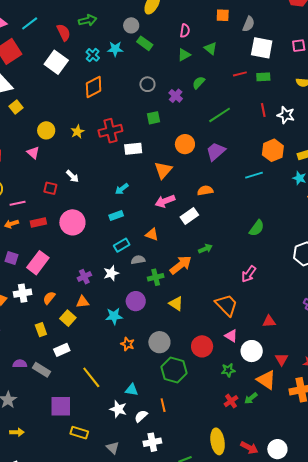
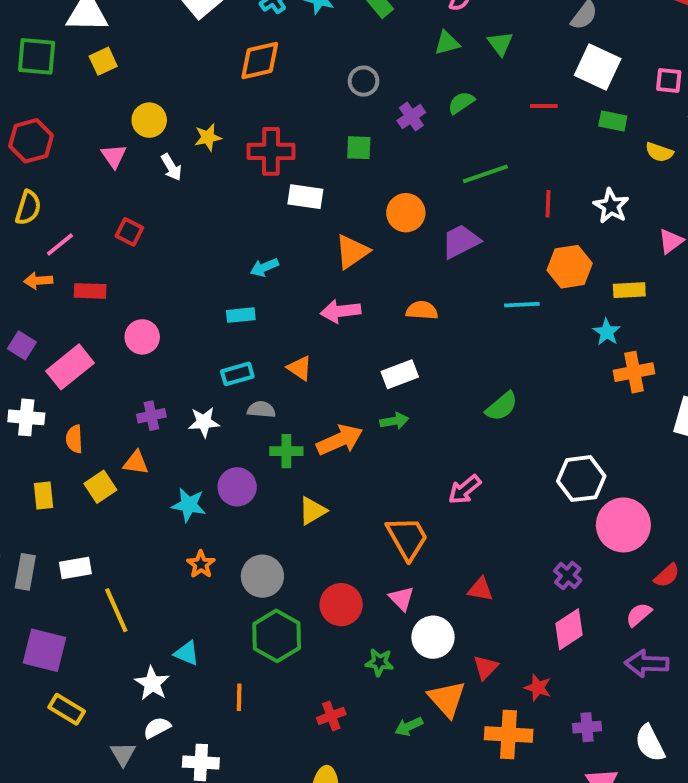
green rectangle: (263, 77) -> (613, 121), moved
red line: (263, 110) -> (548, 204), moved
white arrow: (72, 176) -> (171, 167), moved
pink line: (18, 203) -> (60, 244), turned -42
white rectangle: (189, 216) -> (400, 374), moved
pink circle: (72, 222) -> (142, 337), moved, size x0.7
orange semicircle: (49, 298) -> (74, 439), turned -56
yellow triangle: (176, 304) -> (313, 511), turned 42
white rectangle: (62, 350) -> (75, 568), moved
gray rectangle: (41, 370) -> (25, 572), turned 54
red cross: (231, 401) -> (331, 716), moved
white semicircle: (141, 416) -> (157, 728), moved

